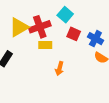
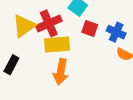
yellow rectangle: (45, 45) -> (57, 45), size x1.5
orange arrow: (60, 68) -> (61, 72), moved, size x1.5

